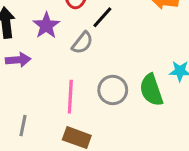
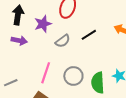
black line: (102, 17) -> (89, 35), moved
gray line: (23, 126) -> (11, 83), turned 40

